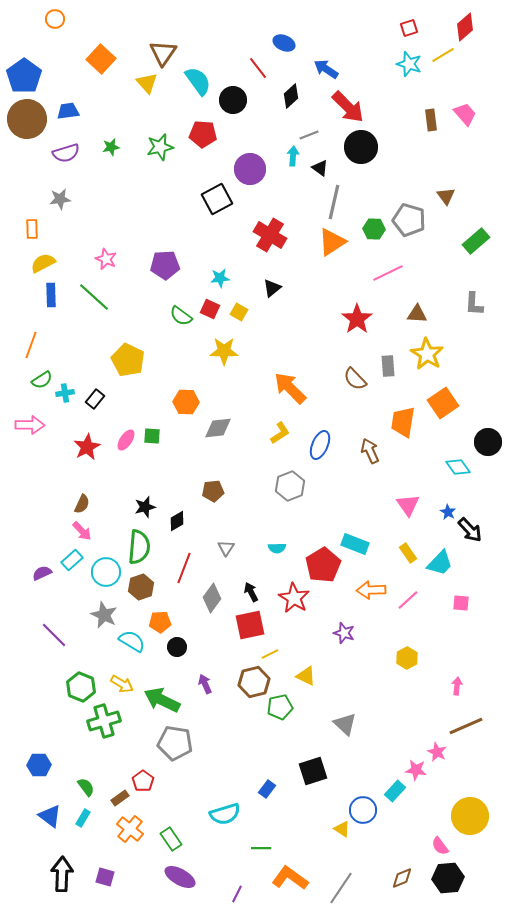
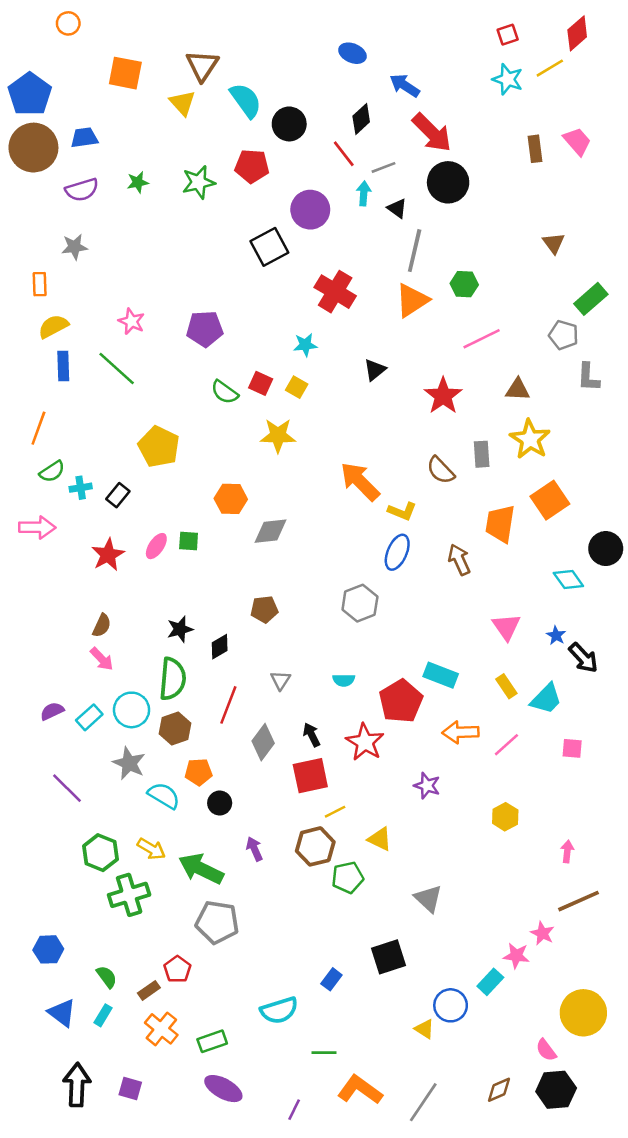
orange square: (101, 59) -> (125, 73), turned -32
red line: (258, 68) -> (344, 154), moved
gray pentagon: (409, 220) -> (564, 335), moved, size x0.7
cyan star: (220, 278) -> (305, 345), moved
black triangle: (272, 288) -> (375, 370), moved
yellow L-shape: (280, 433) -> (402, 511), moved, turned 55
cyan rectangle: (72, 560) -> (89, 717), moved
green rectangle: (171, 839) -> (212, 1041), turned -75

